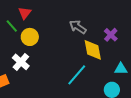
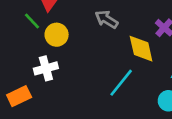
gray arrow: (78, 27) -> (107, 19), moved
white cross: (21, 62) -> (46, 68), turned 36

